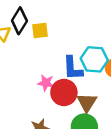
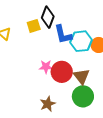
black diamond: (19, 21) -> (48, 17), moved
blue L-shape: (73, 68) -> (63, 34), moved

